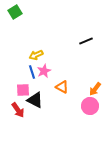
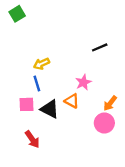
pink star: (44, 71) -> (83, 82), moved
black triangle: (35, 100) -> (50, 109), moved
red arrow: (18, 110) -> (32, 139), moved

